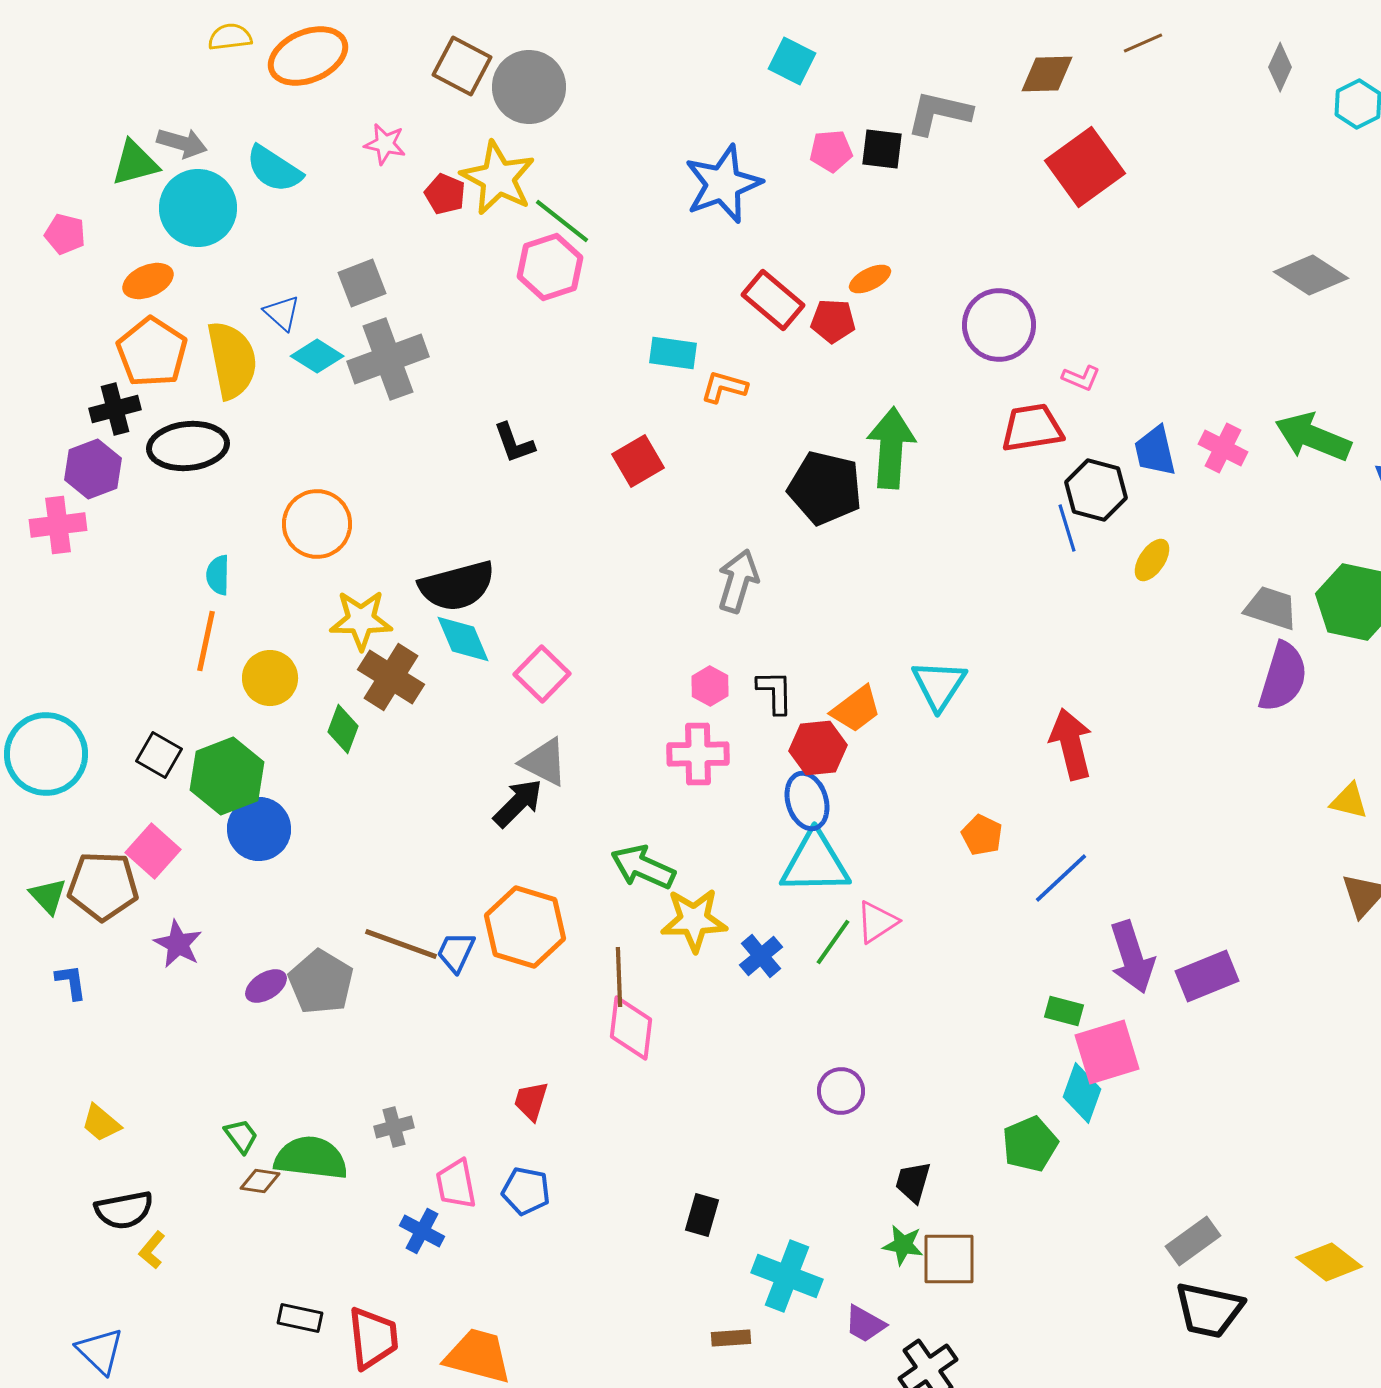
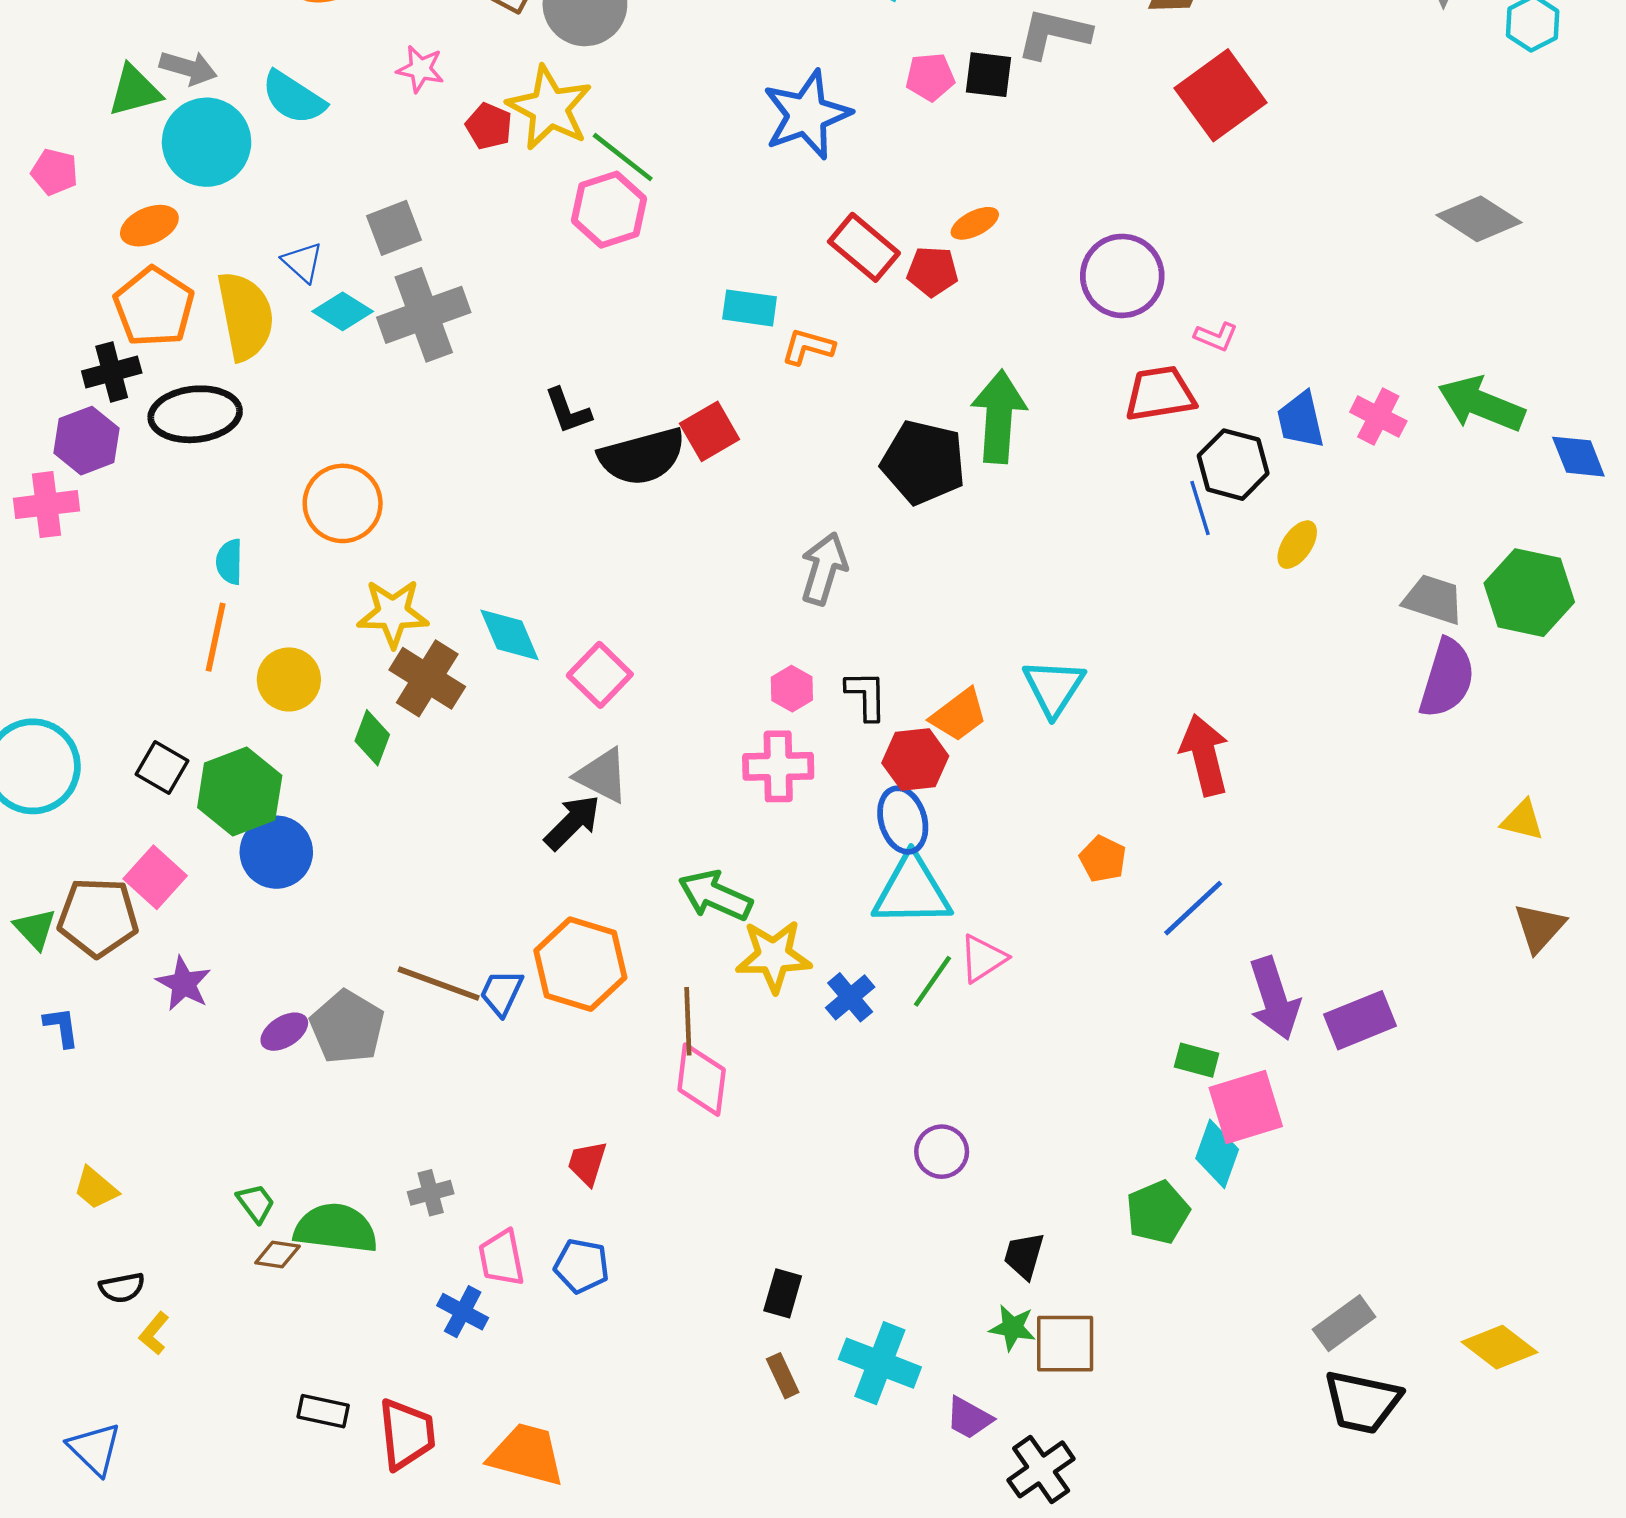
black semicircle: (457, 586) -> (642, 457), moved
black semicircle: (124, 1210) -> (122, 1288), size x0.7
brown rectangle: (731, 1338) -> (783, 1376), moved, turned 69

